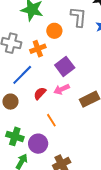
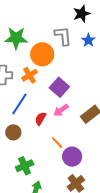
orange circle: (54, 31) -> (42, 54), size x1.5
green cross: (15, 136) -> (25, 166), turned -30
purple circle: (38, 144) -> (72, 157), moved

